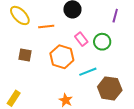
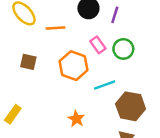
purple line: (115, 16) -> (115, 15), moved

